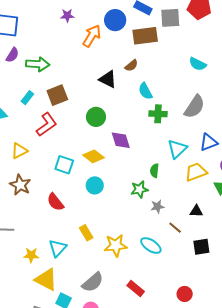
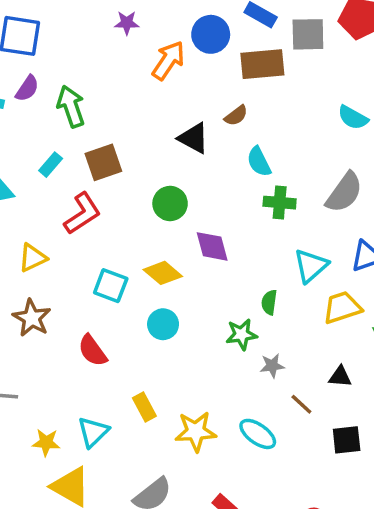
green arrow: (38, 64) -> (71, 106), turned -115

